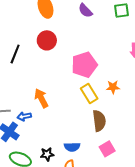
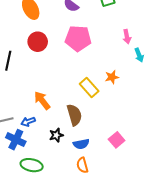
pink pentagon: (84, 65) -> (78, 38), moved, turned 30
brown semicircle: (99, 121) -> (74, 115), moved
black star: (47, 154) -> (56, 135), moved

